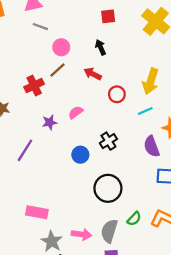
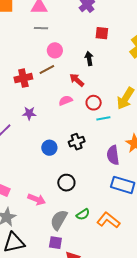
gray line: (40, 27) -> (41, 28), turned -32
cyan line: (145, 111) -> (103, 118), moved
pink semicircle: (76, 112) -> (66, 101), moved
black circle: (108, 188) -> (66, 183), size x0.7
pink arrow: (81, 234) -> (37, 199), moved

